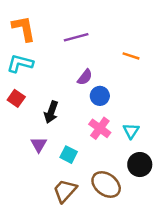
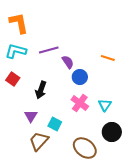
purple line: (76, 37) -> (49, 50), moved
orange line: (131, 56) -> (108, 58), moved
purple semicircle: (85, 77) -> (68, 62), turned -72
brown trapezoid: (65, 191) -> (39, 141), moved

